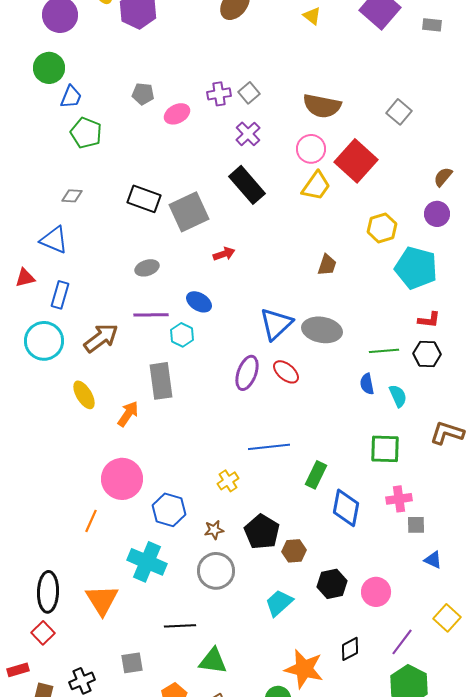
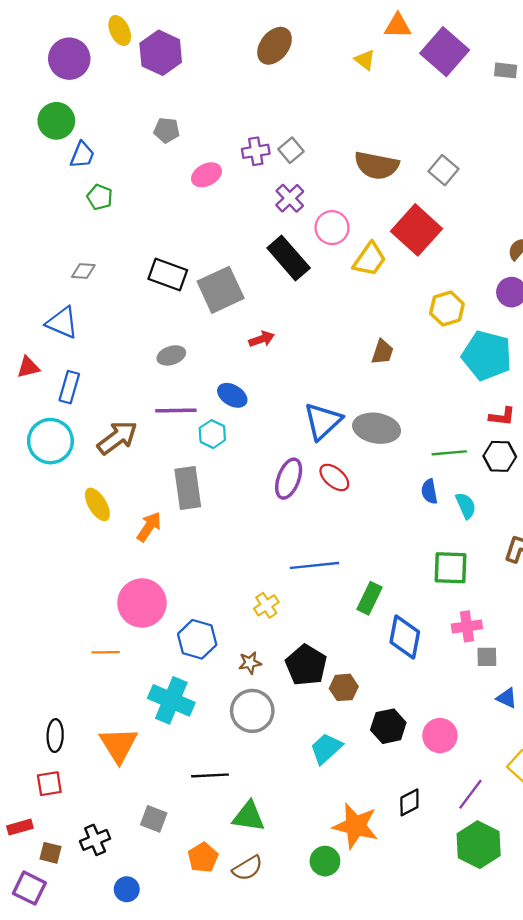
gray pentagon: (143, 94) -> (167, 130), moved
gray square: (399, 112) -> (443, 170), moved
green pentagon: (86, 133) -> (100, 197), size x0.7
pink circle: (311, 149) -> (332, 228), moved
orange line: (91, 521) -> (106, 652), turned 65
black ellipse: (48, 592) -> (55, 736), size x0.7
red square: (43, 633) -> (49, 784), turned 35
gray square: (132, 663) -> (154, 819), turned 30

